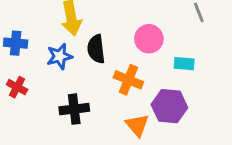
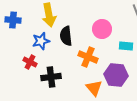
blue cross: (16, 43) -> (13, 20), moved
red cross: (17, 87) -> (30, 62), moved

